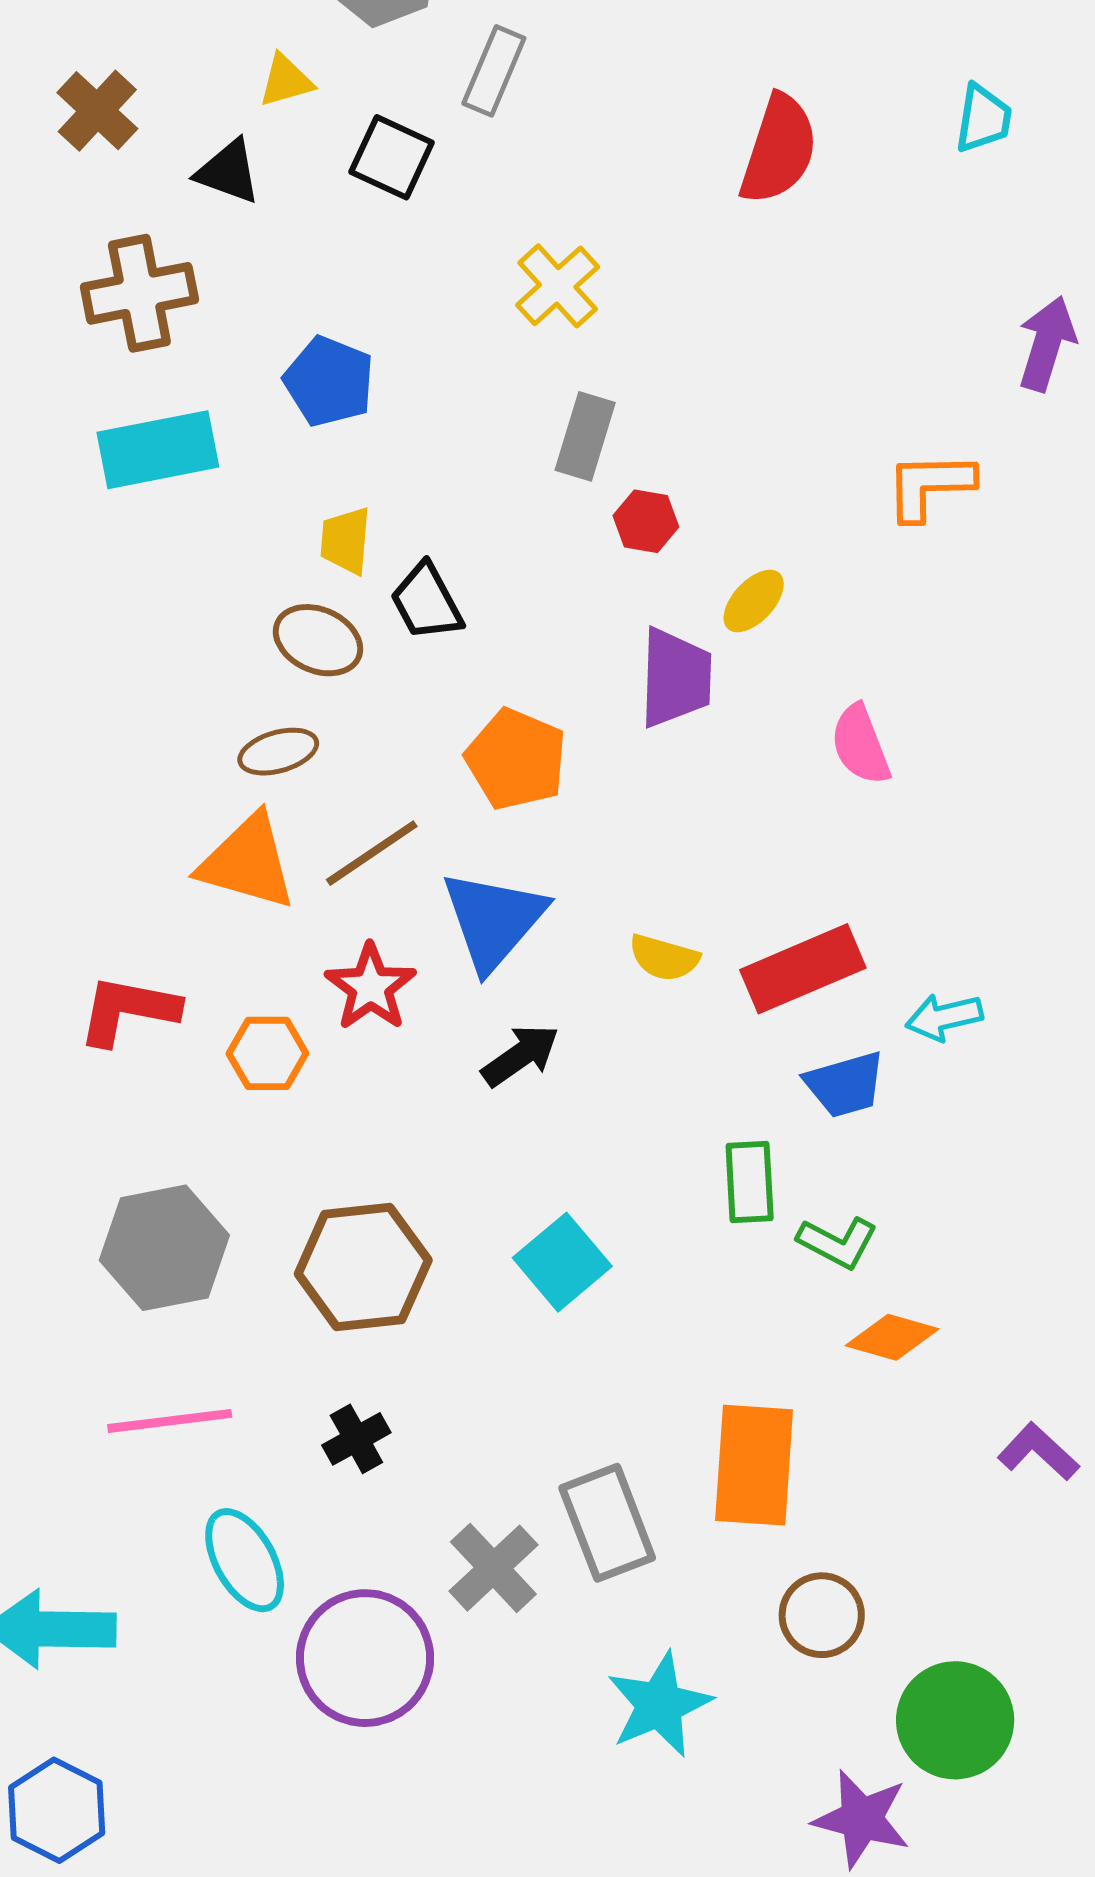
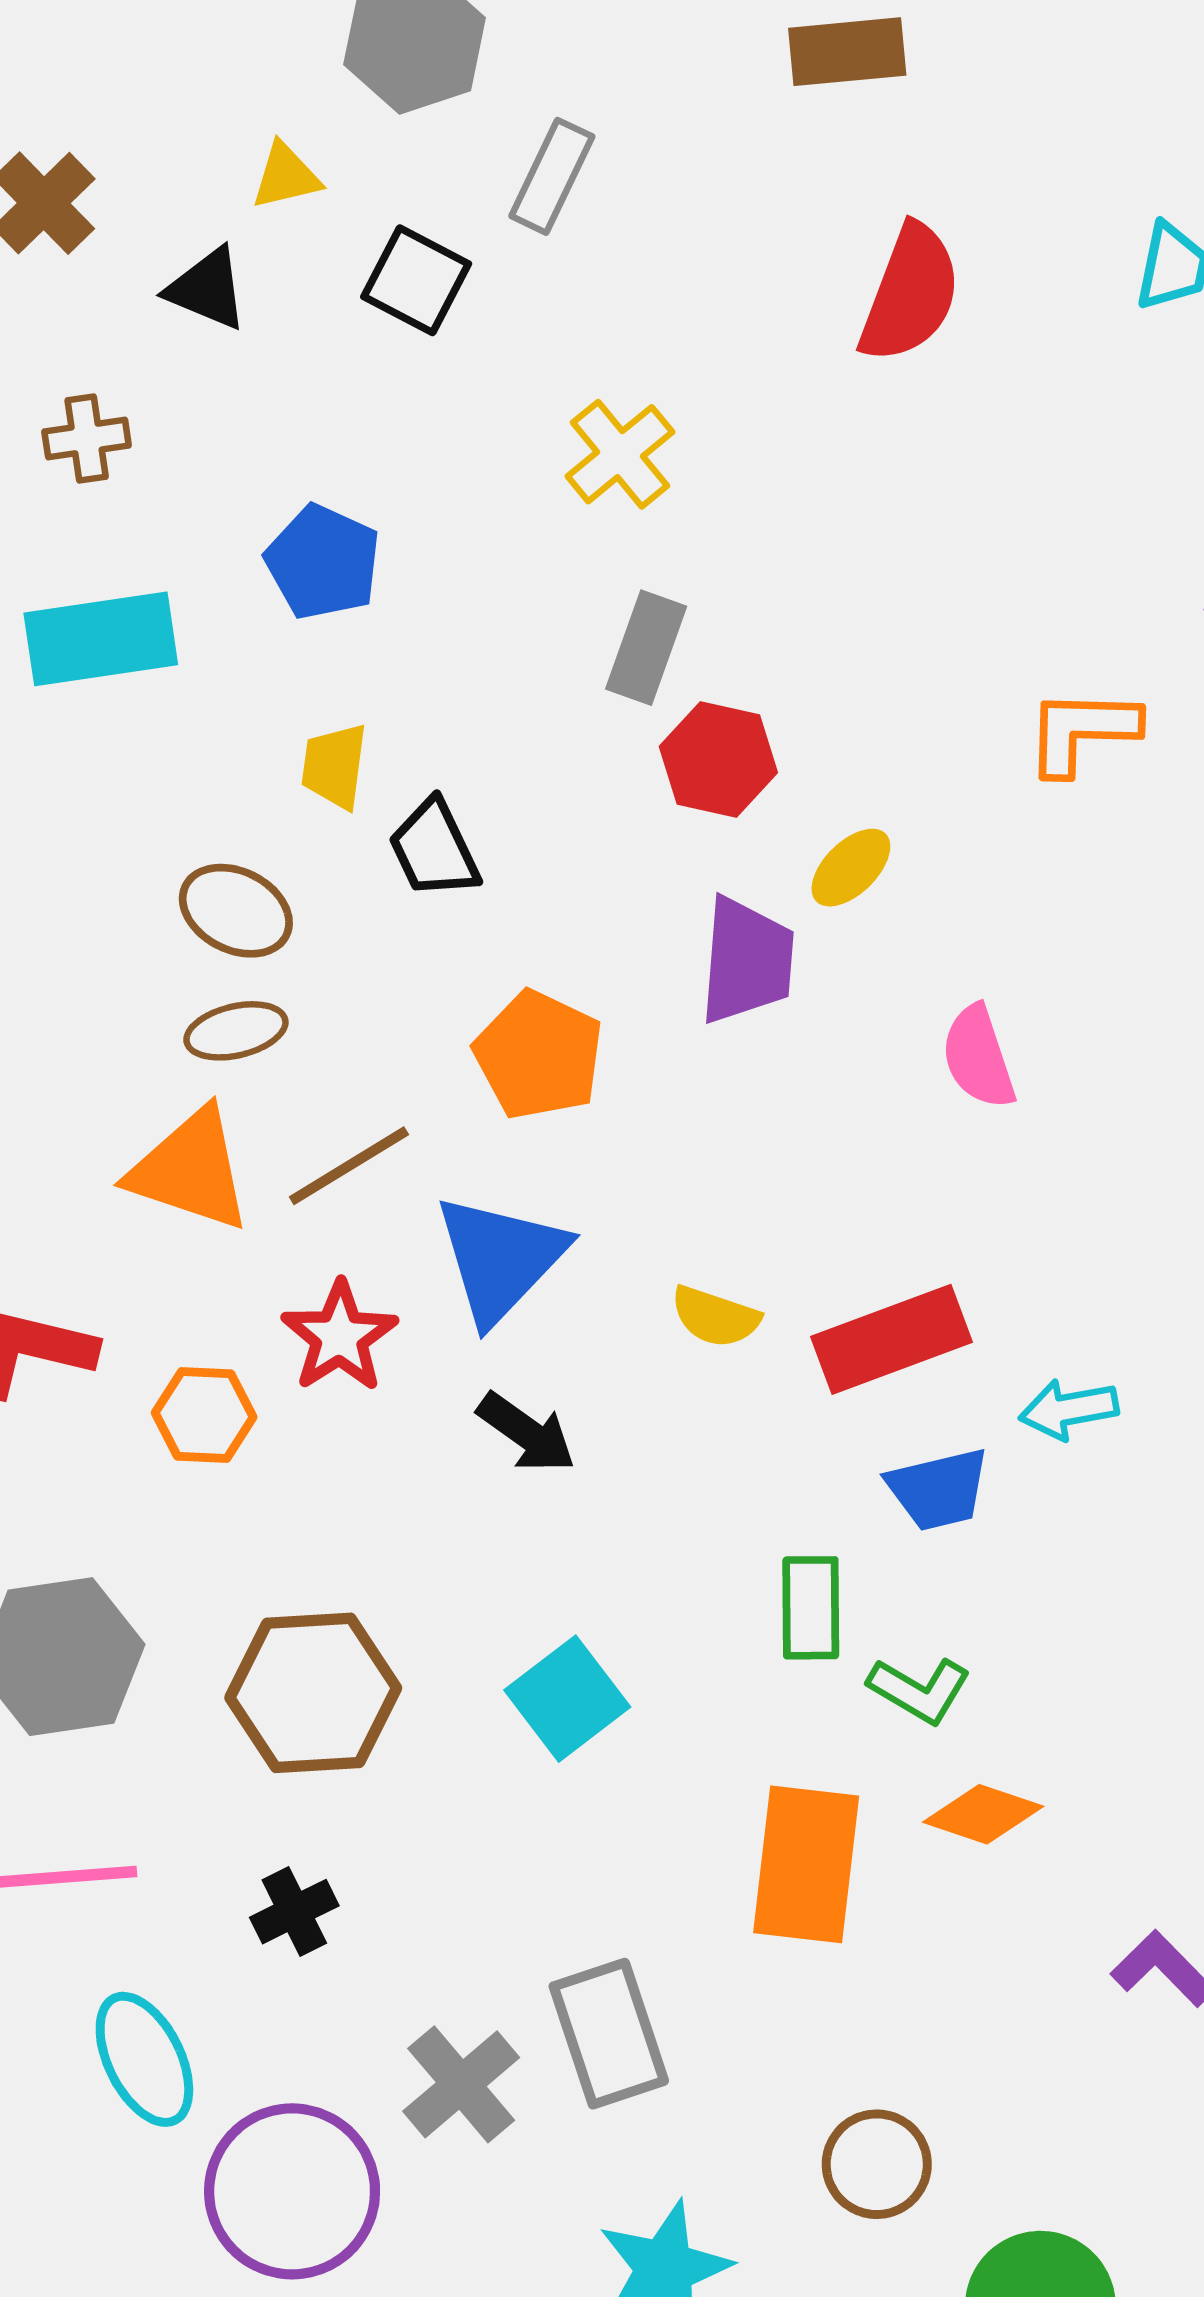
brown cross: (139, 293) -> (87, 439), size x0.6
red hexagon: (646, 521) -> (718, 760), size x1.4
brown ellipse: (318, 640) -> (236, 911), moved
black arrow: (520, 1055) -> (526, 1433), turned 68
orange rectangle: (754, 1465) -> (806, 1864), moved

